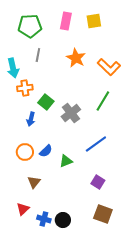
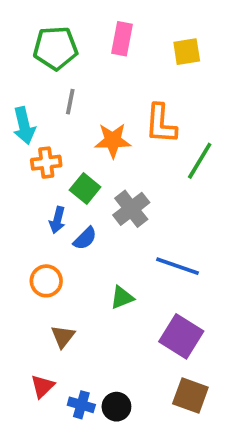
yellow square: (94, 21) -> (187, 52), moved
orange star: (76, 58) -> (113, 140), moved, turned -30
orange L-shape: (109, 67) -> (161, 124), moved, turned 50
green line: (103, 101) -> (200, 161), moved
blue line: (96, 144) -> (177, 266), turned 55
blue semicircle: (46, 151) -> (85, 238), moved
purple square: (98, 182) -> (181, 336), size x1.6

